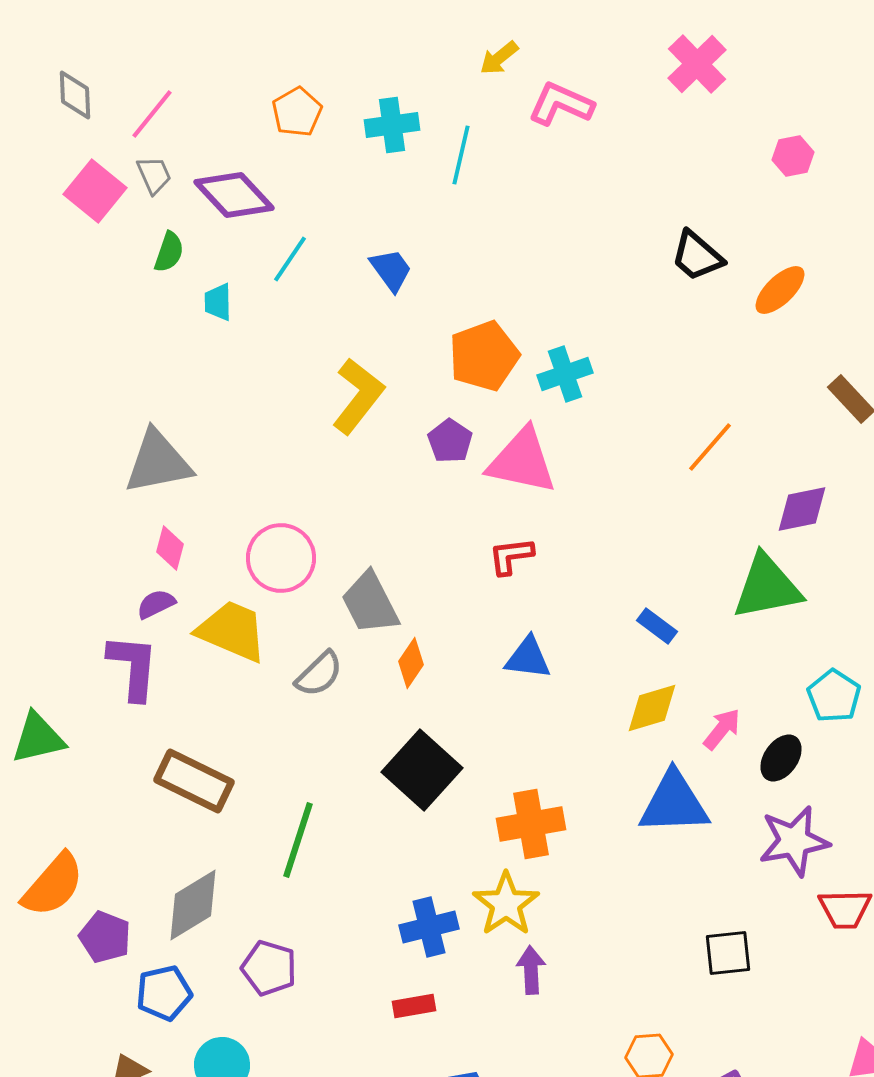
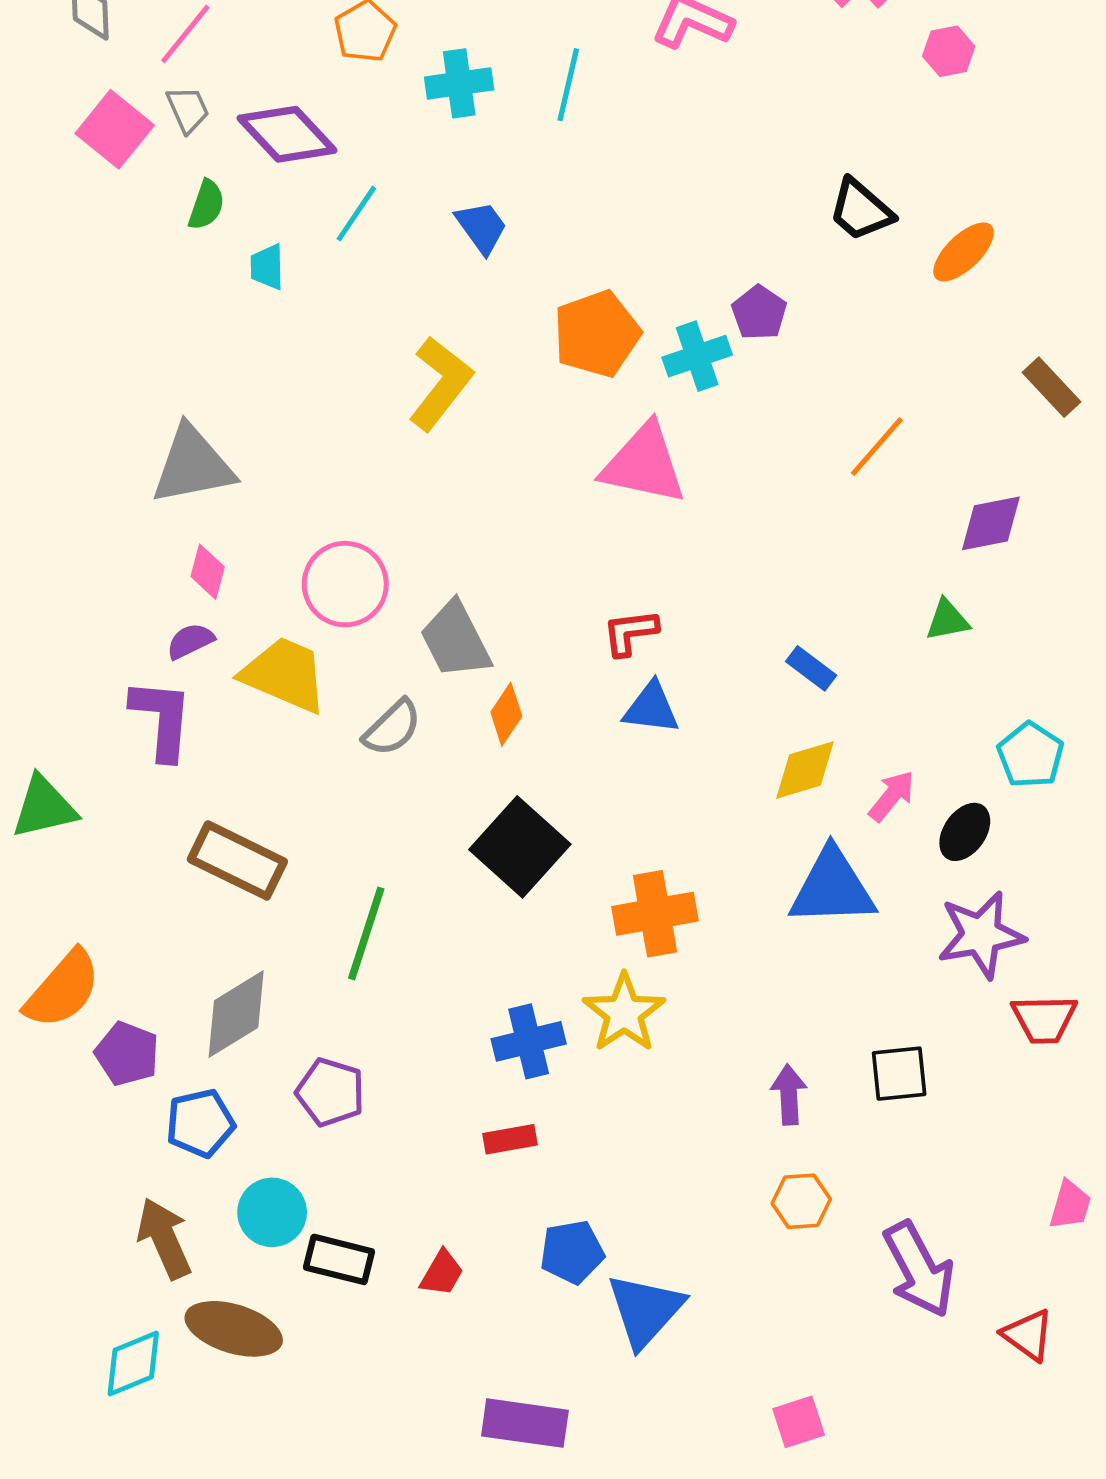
cyan cross: (392, 125) -> (459, 83), moved
pink hexagon: (793, 156) -> (949, 51), moved
purple pentagon: (450, 441) -> (759, 313), moved
red L-shape: (511, 556) -> (630, 632), moved
green triangle: (767, 587) -> (947, 620), size x0.5
purple arrow: (531, 970) -> (789, 1095), moved

